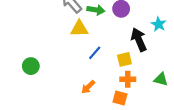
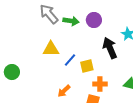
yellow triangle: (79, 29) -> (51, 49), moved
yellow square: (124, 59) -> (87, 66), moved

